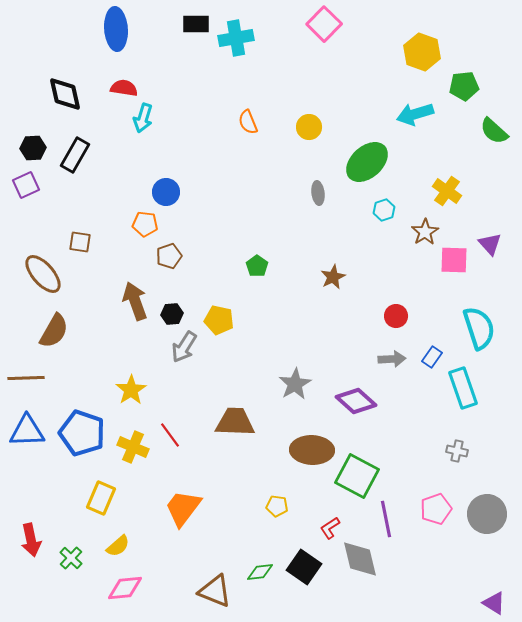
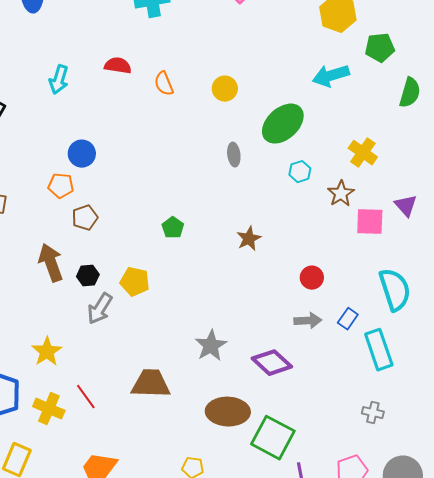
red semicircle: (124, 88) -> (118, 66), moved
green semicircle: (494, 131) -> (410, 93), turned -116

